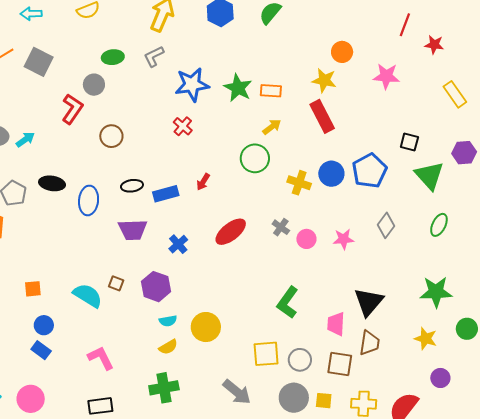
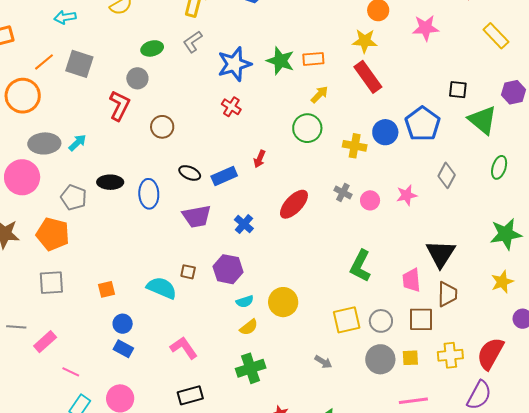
black ellipse: (132, 186) -> (190, 173), turned 40
yellow star: (426, 339) -> (502, 282), turned -30
gray arrow: (237, 392) -> (323, 362), size x0.6

